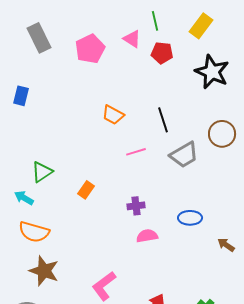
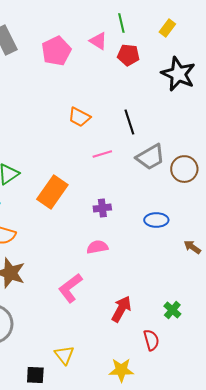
yellow rectangle: (201, 26) -> (167, 28), size x0.7
brown circle: (222, 134) -> (184, 169), moved
orange rectangle: (86, 190) -> (52, 192), size x1.8
pink semicircle: (147, 236) -> (97, 247), moved

